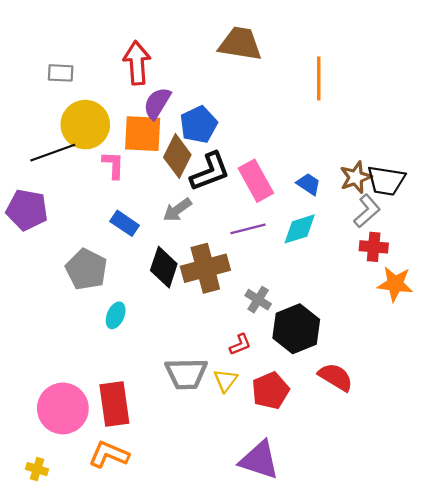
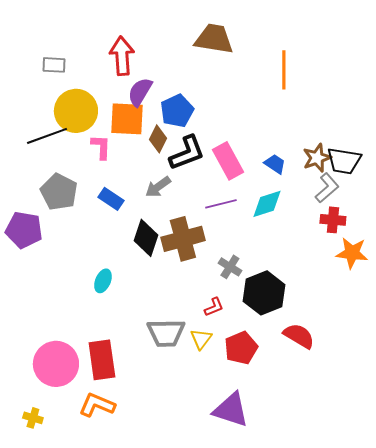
brown diamond: (177, 156) -> (158, 139), size x0.7
purple pentagon: (27, 210) -> (24, 230), moved
gray pentagon: (86, 269) -> (59, 192), moved

